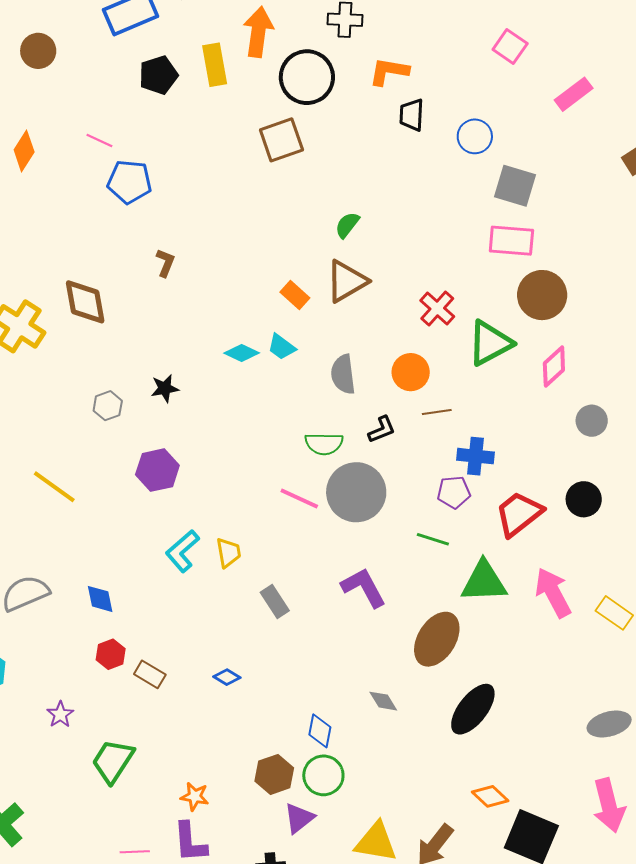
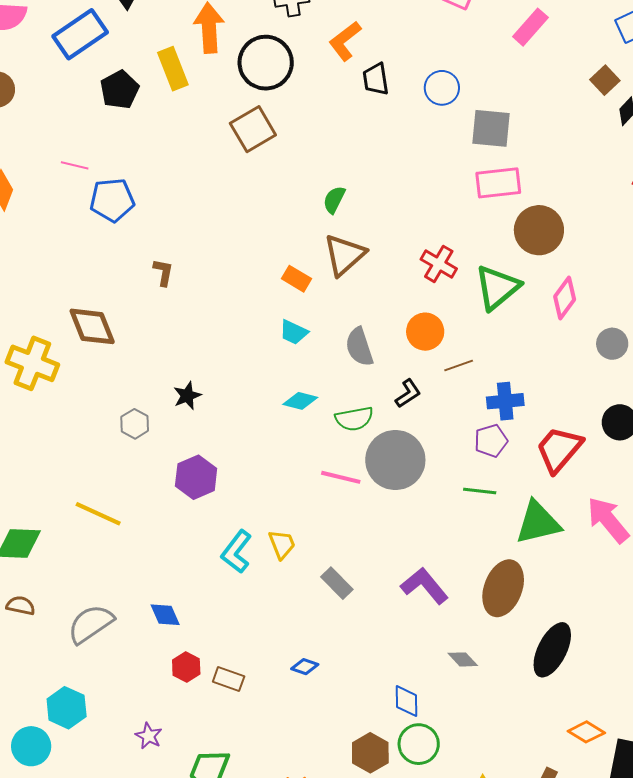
orange L-shape: (389, 71) -> (345, 41), turned -36
cyan diamond: (242, 353) -> (300, 401), moved
purple L-shape: (364, 587) -> (425, 586), moved

